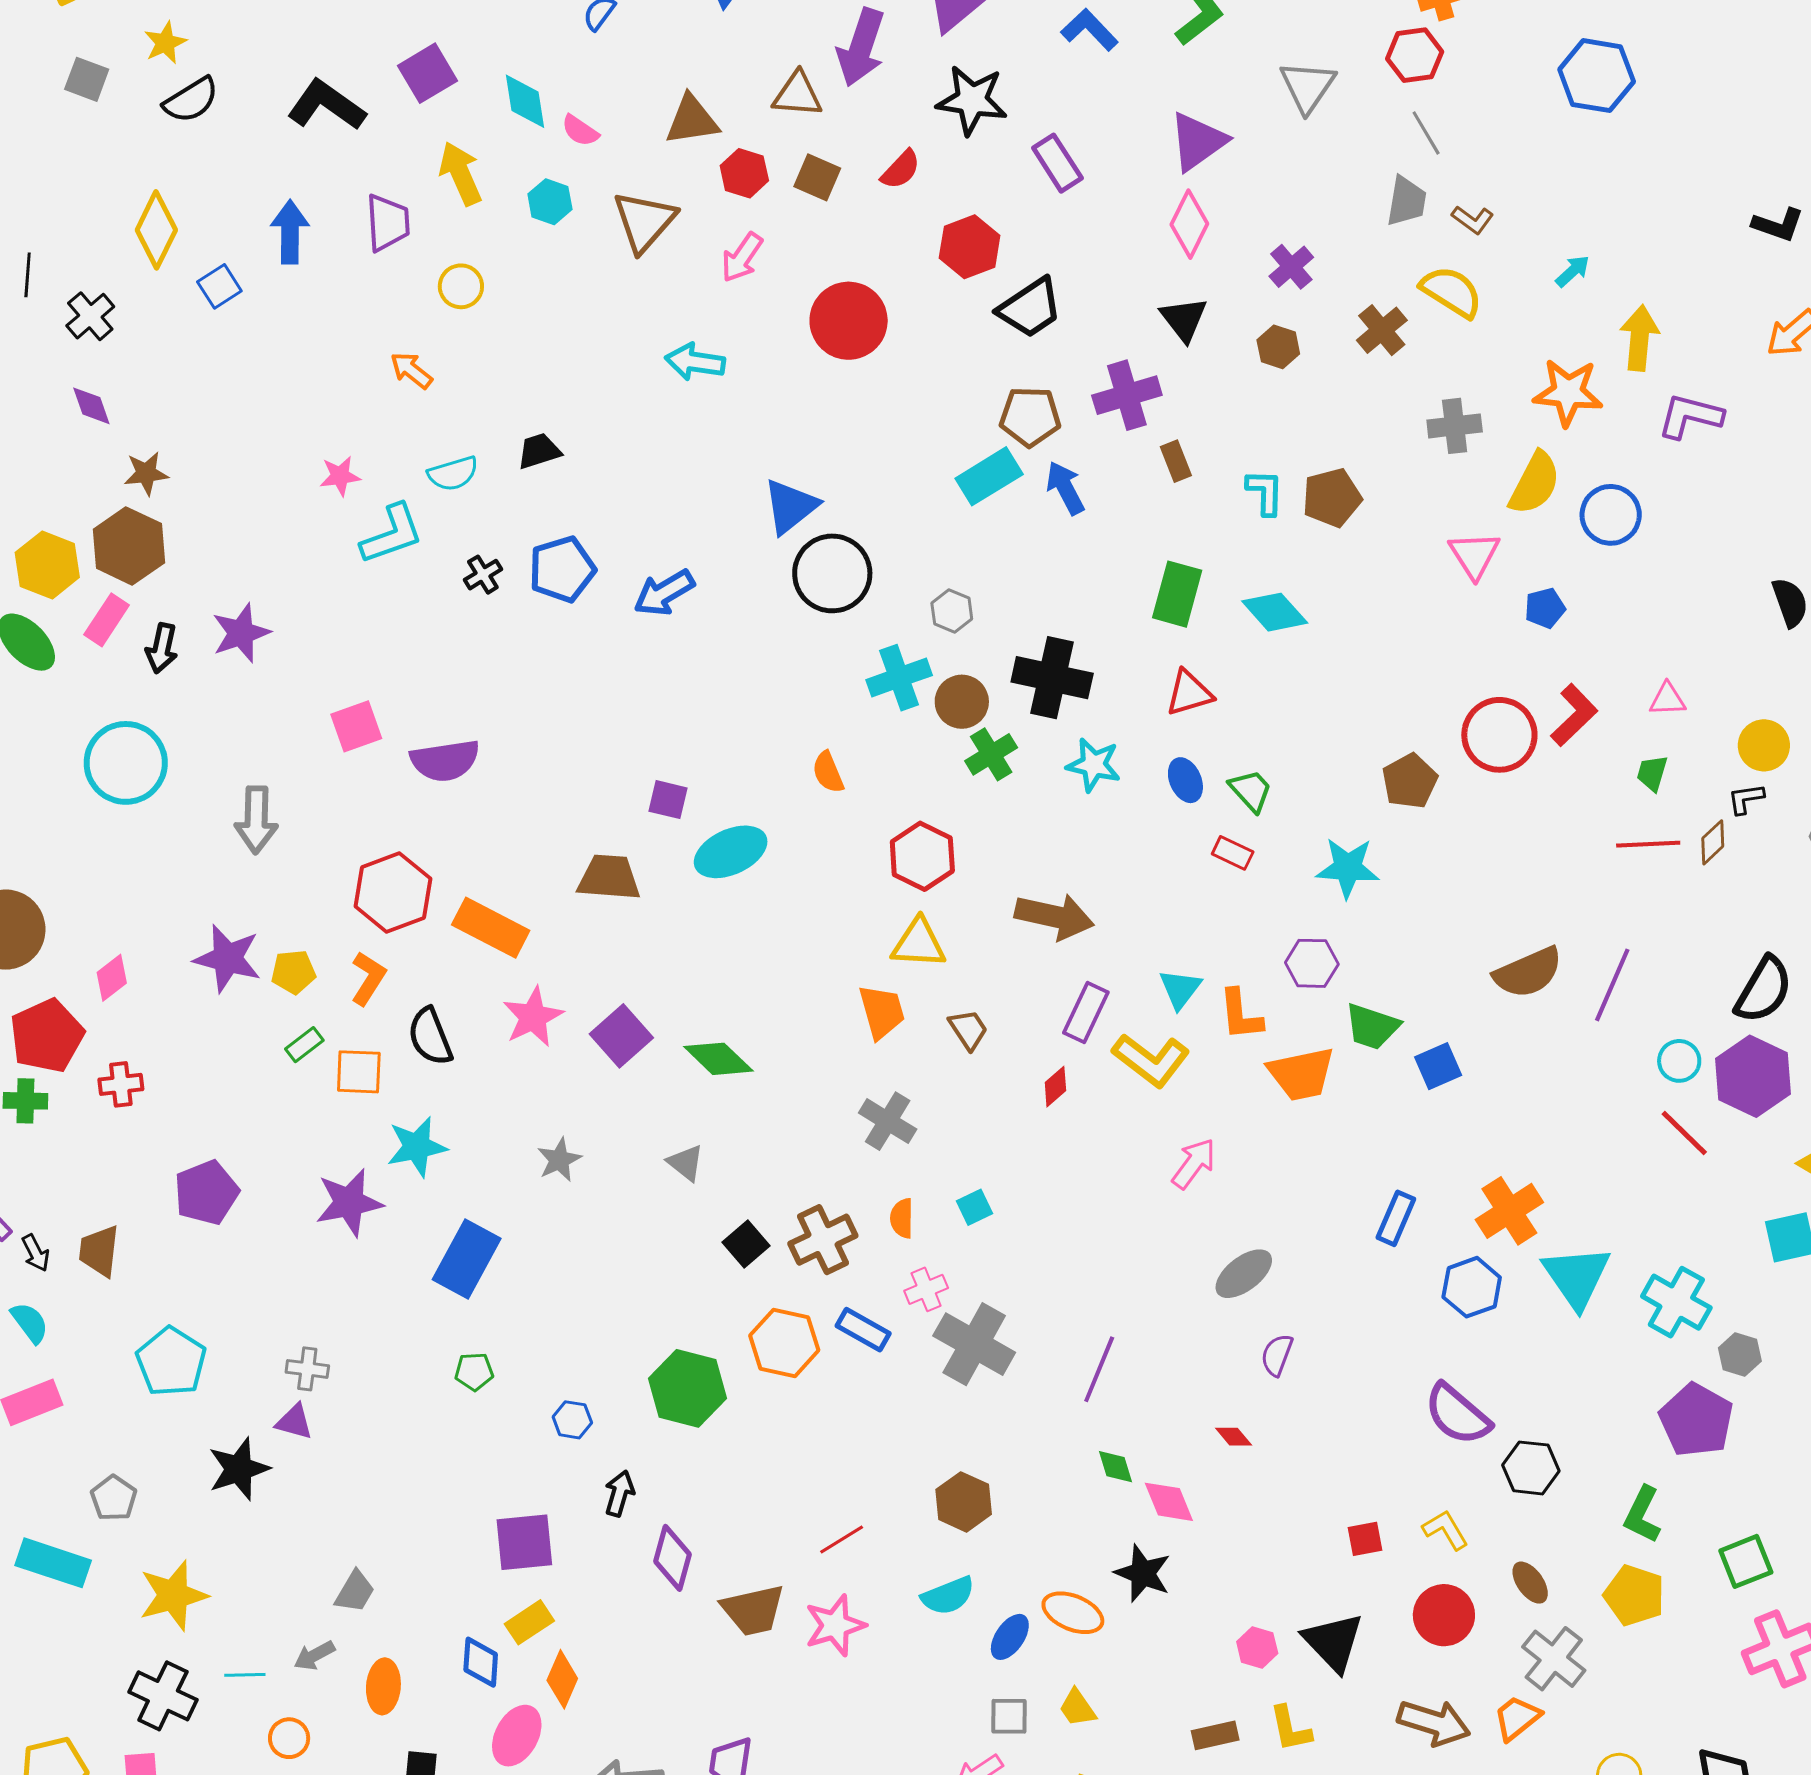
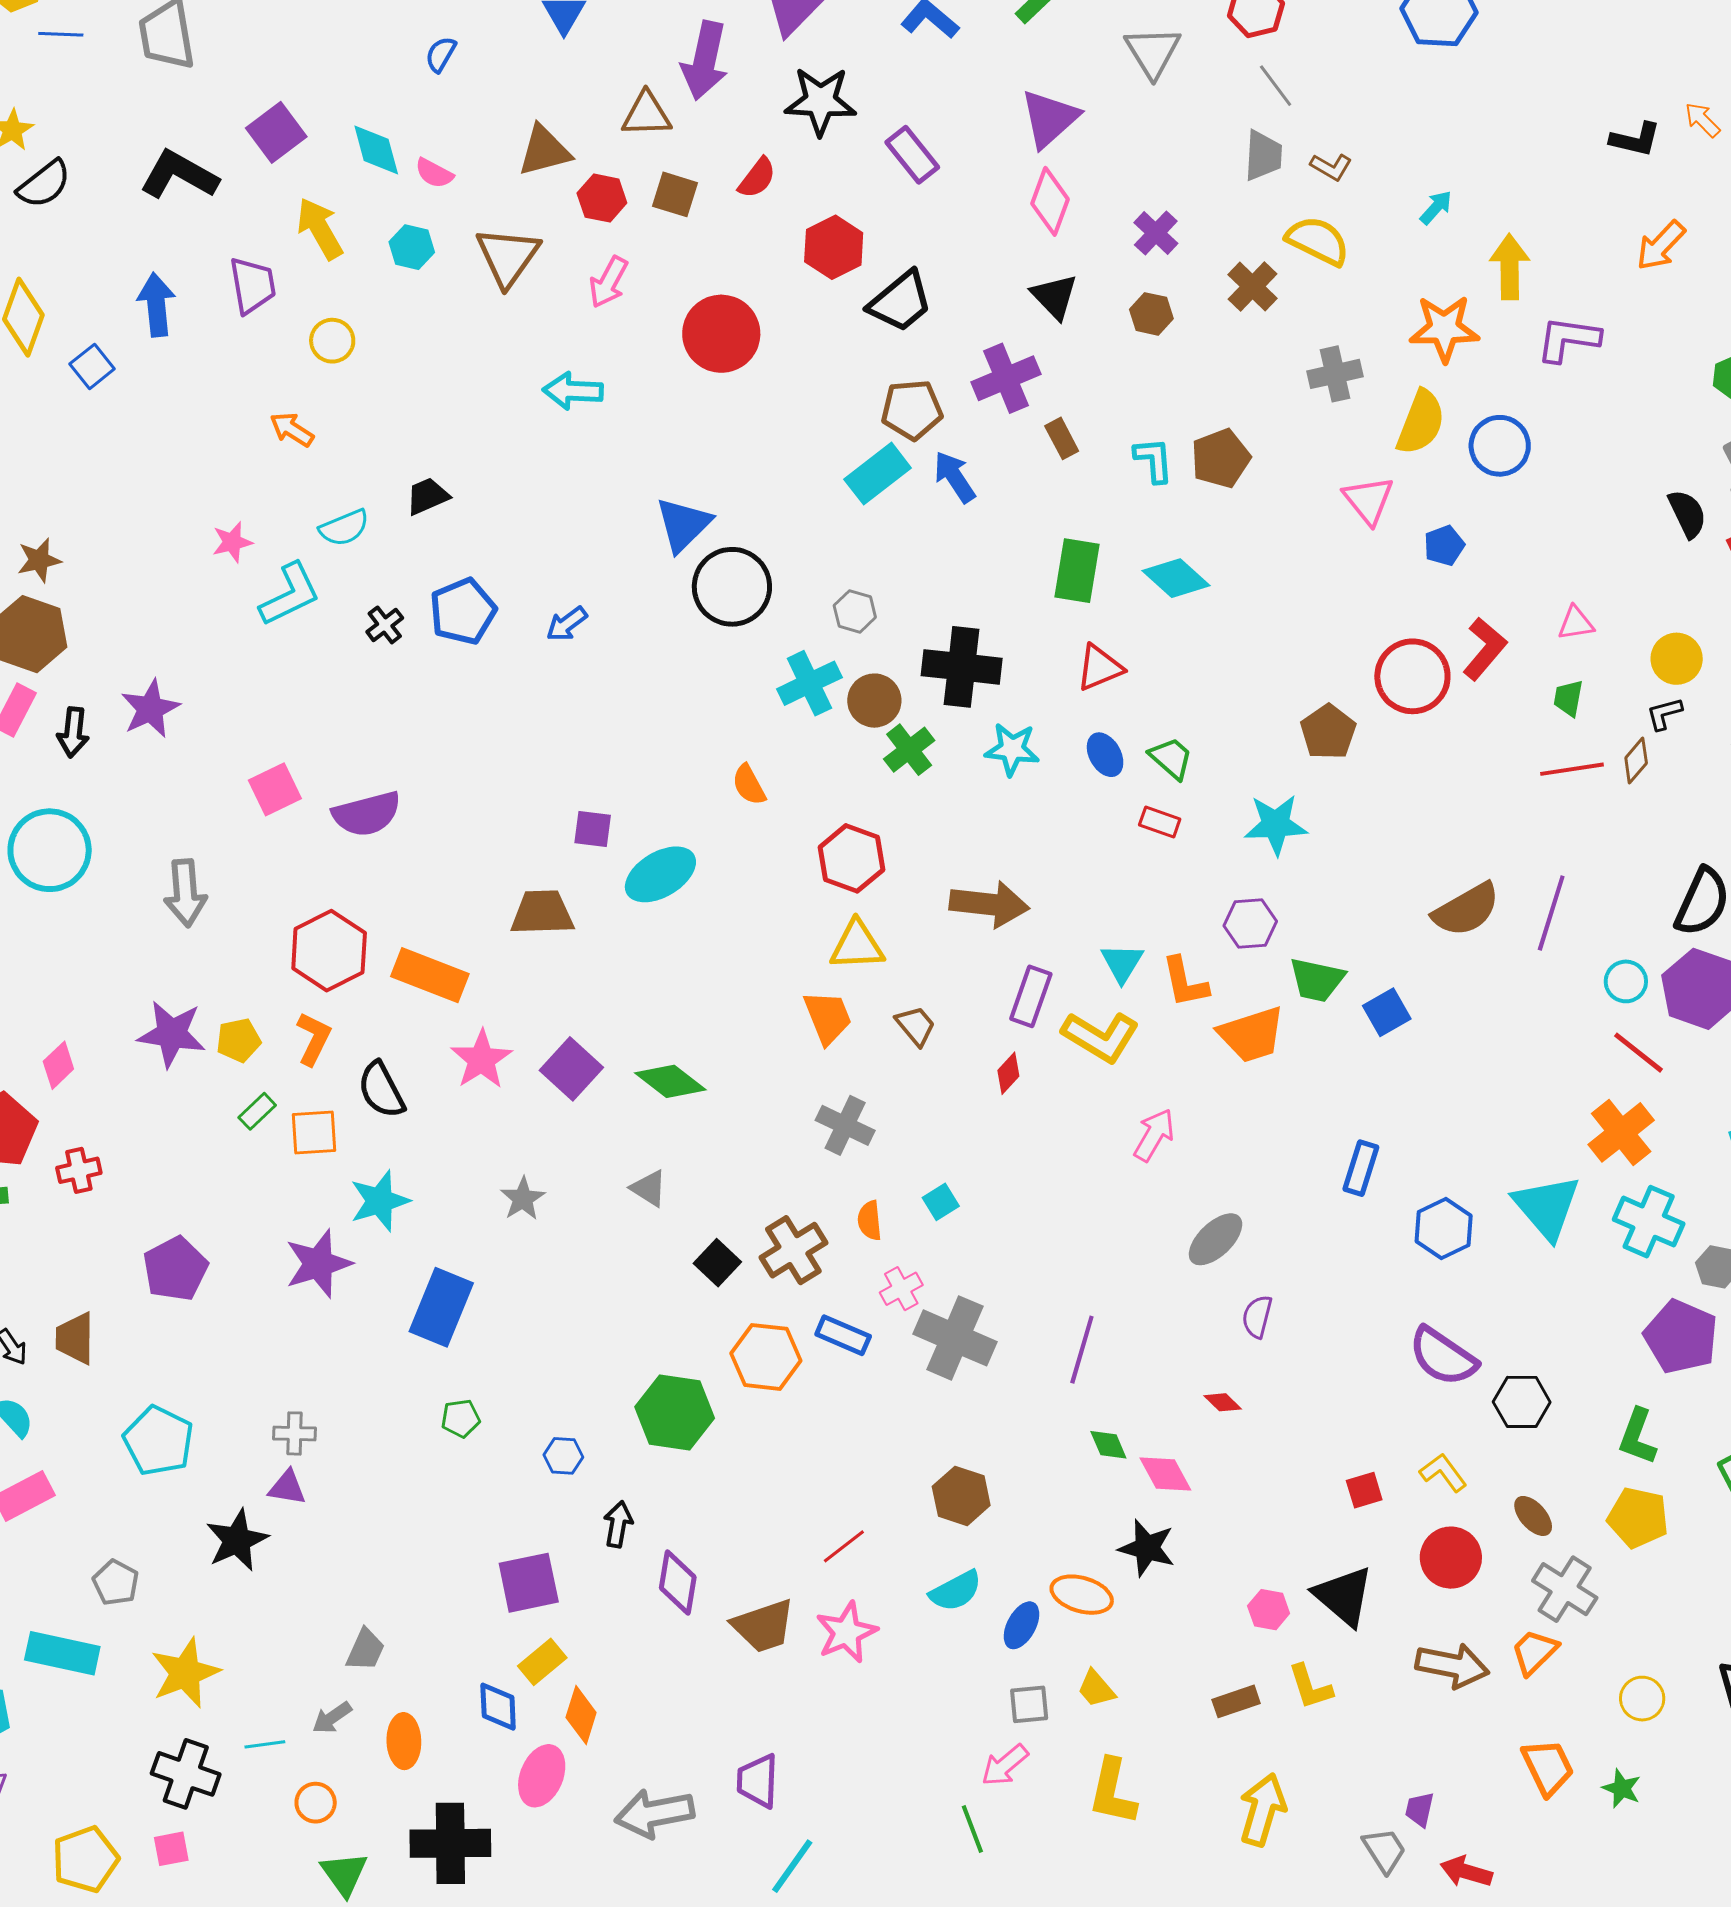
blue arrow: (664, 593) -> (567, 624), size x0.7
orange cross: (1509, 1211) -> (1621, 1132), moved

